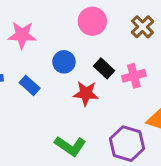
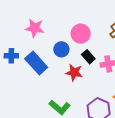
pink circle: (92, 21) -> (81, 34), moved
blue rectangle: (30, 85) -> (36, 63), size x1.6

